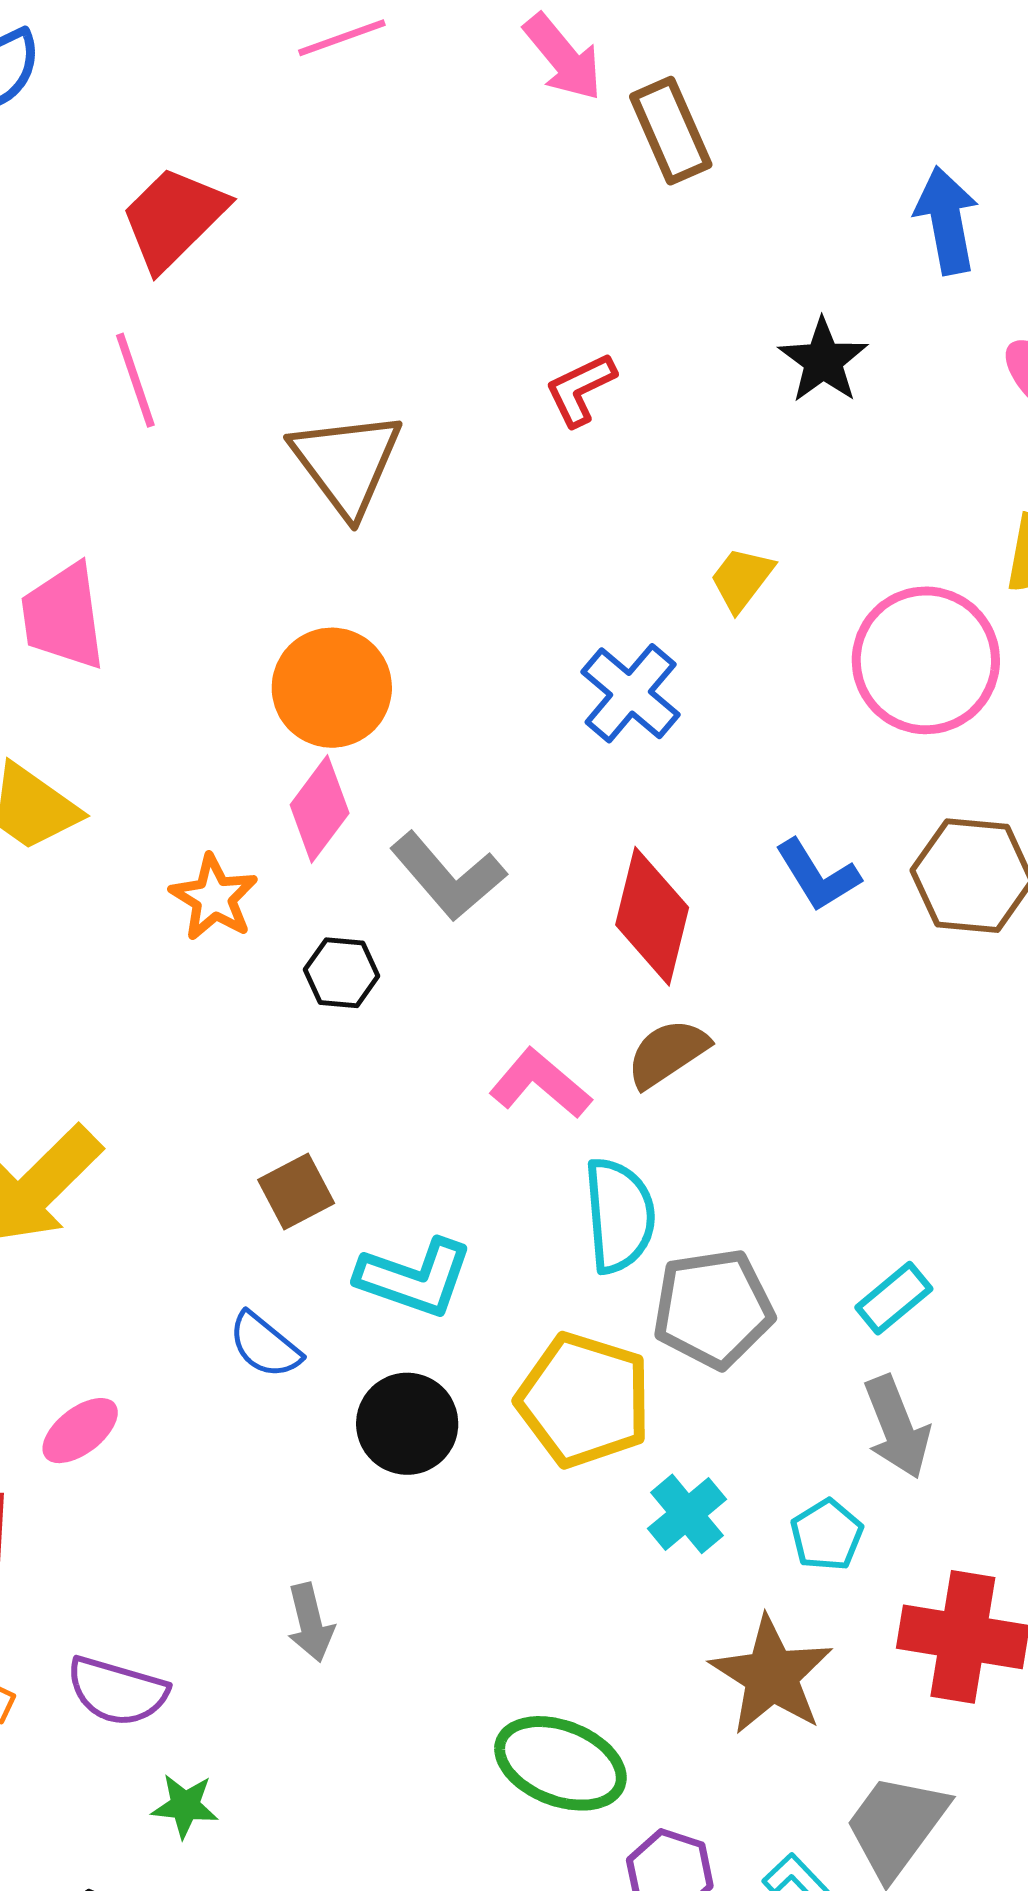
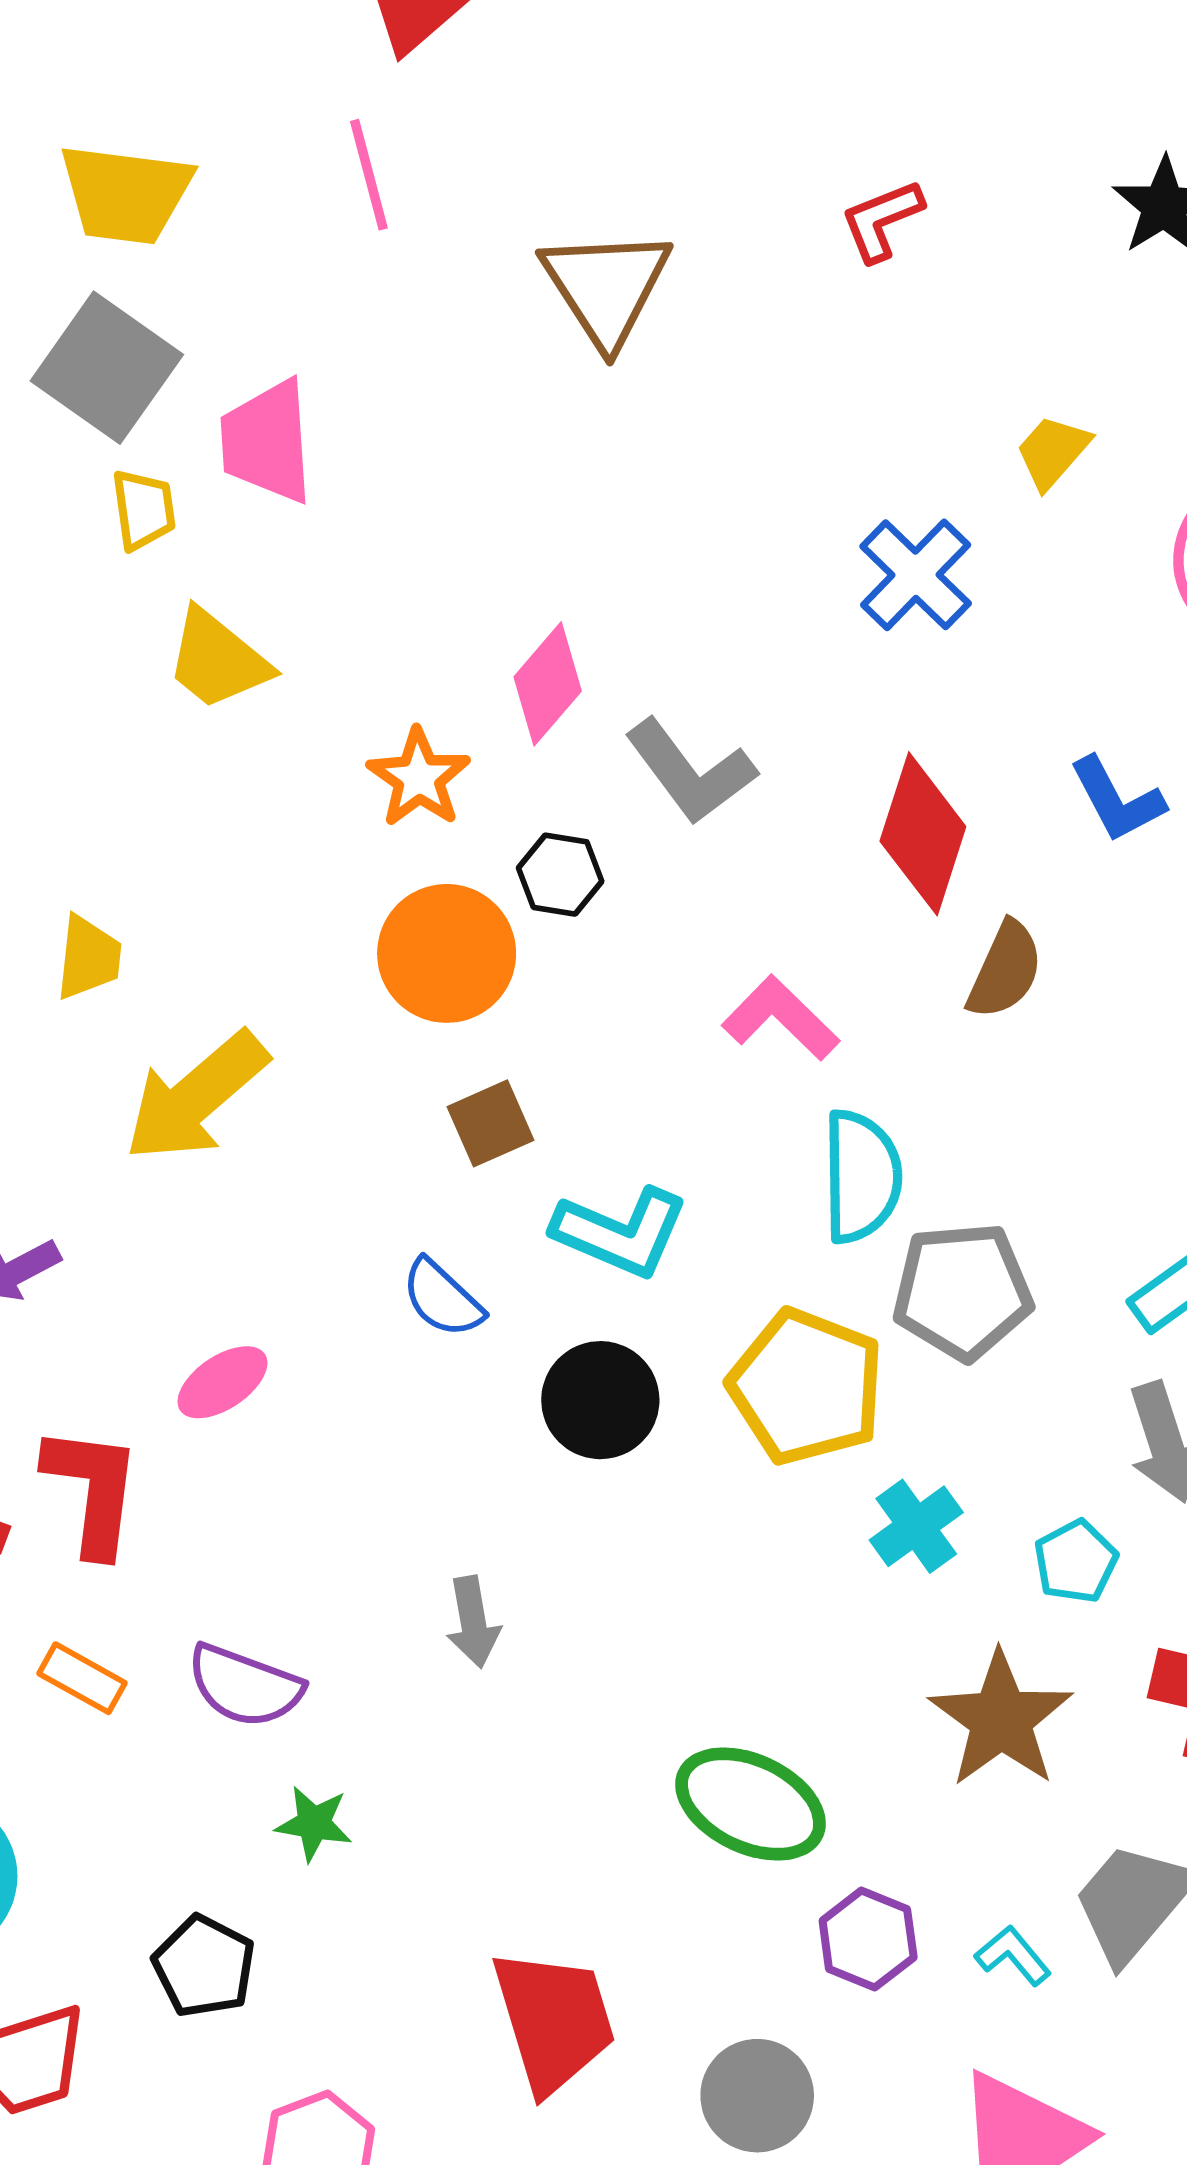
orange circle: (332, 688) -> (447, 953), moved
brown semicircle: (667, 1053) -> (1005, 970), moved, turned 144

